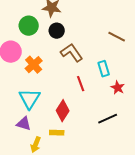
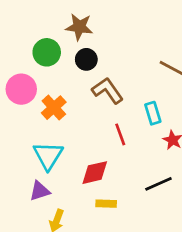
red diamond: (63, 111) -> (95, 173), turned 45
purple triangle: (24, 124) -> (40, 191), turned -35
yellow rectangle: (57, 133) -> (106, 204), moved

